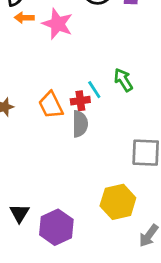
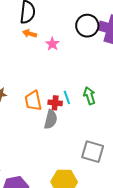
pink star: (58, 24) -> (52, 44), size x0.6

